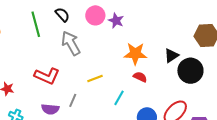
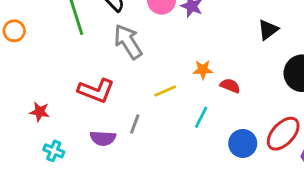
orange star: (135, 54) -> (203, 70), moved, size x0.6
black triangle: (171, 56) -> (268, 30), moved

